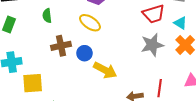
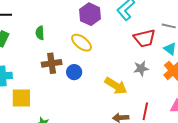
gray star: (152, 45) -> (141, 68), size x0.7
yellow arrow: (105, 70) -> (116, 86), moved

